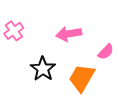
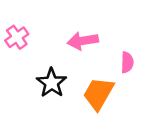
pink semicircle: (106, 52) -> (127, 62), turned -42

